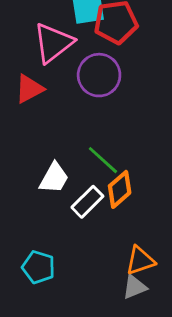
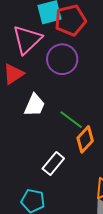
white trapezoid: (54, 178) -> (35, 105), moved
white rectangle: (87, 202) -> (53, 164), moved

